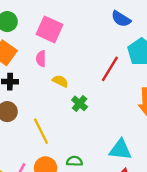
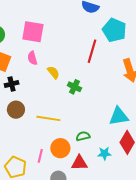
yellow semicircle: (60, 81) -> (53, 72), turned 40
yellow line: (41, 131) -> (48, 118), turned -40

